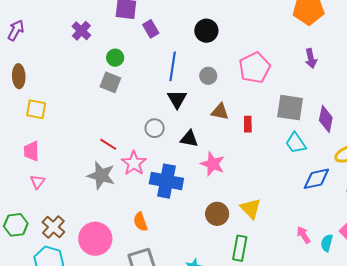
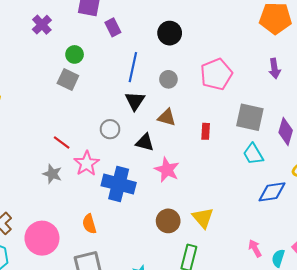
brown triangle: (220, 112) -> (167, 117), moved
gray star: (101, 175) -> (52, 174), size x0.7

